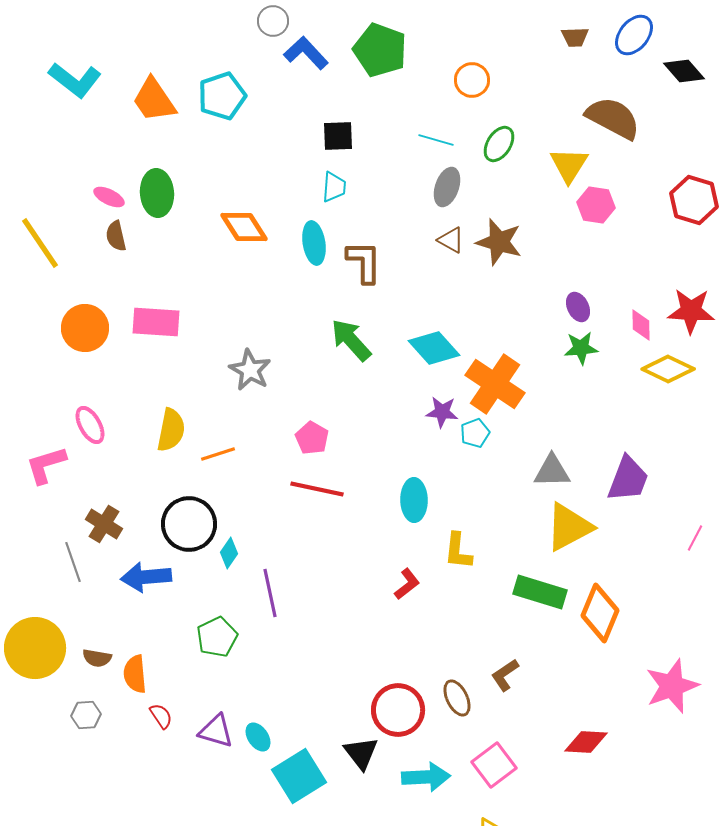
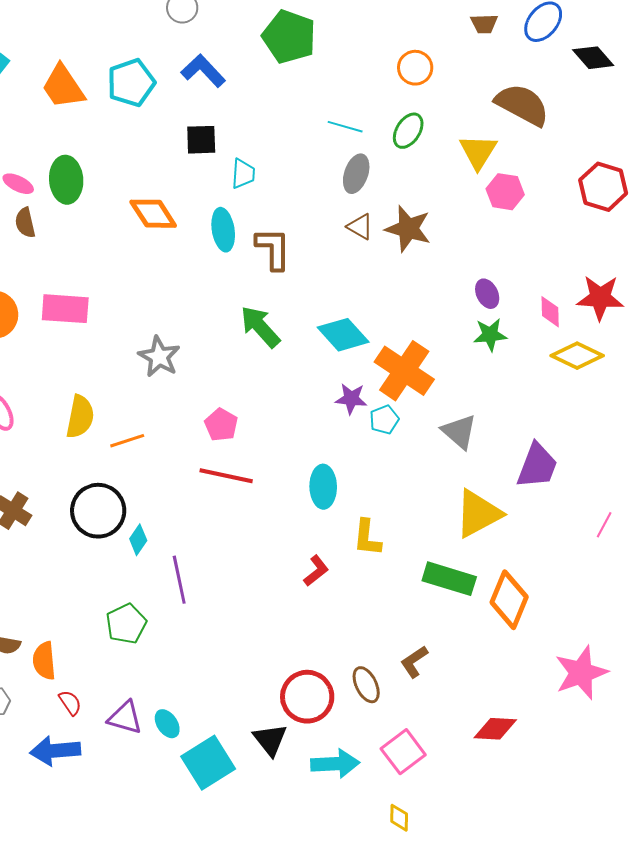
blue L-shape: (306, 53) -> (203, 71), moved
orange circle: (472, 80) -> (415, 68), moved
black square: (338, 136) -> (201, 140), moved
gray triangle: (552, 471) -> (459, 432), moved, turned 42
blue arrow: (146, 577) -> (55, 751), moved

